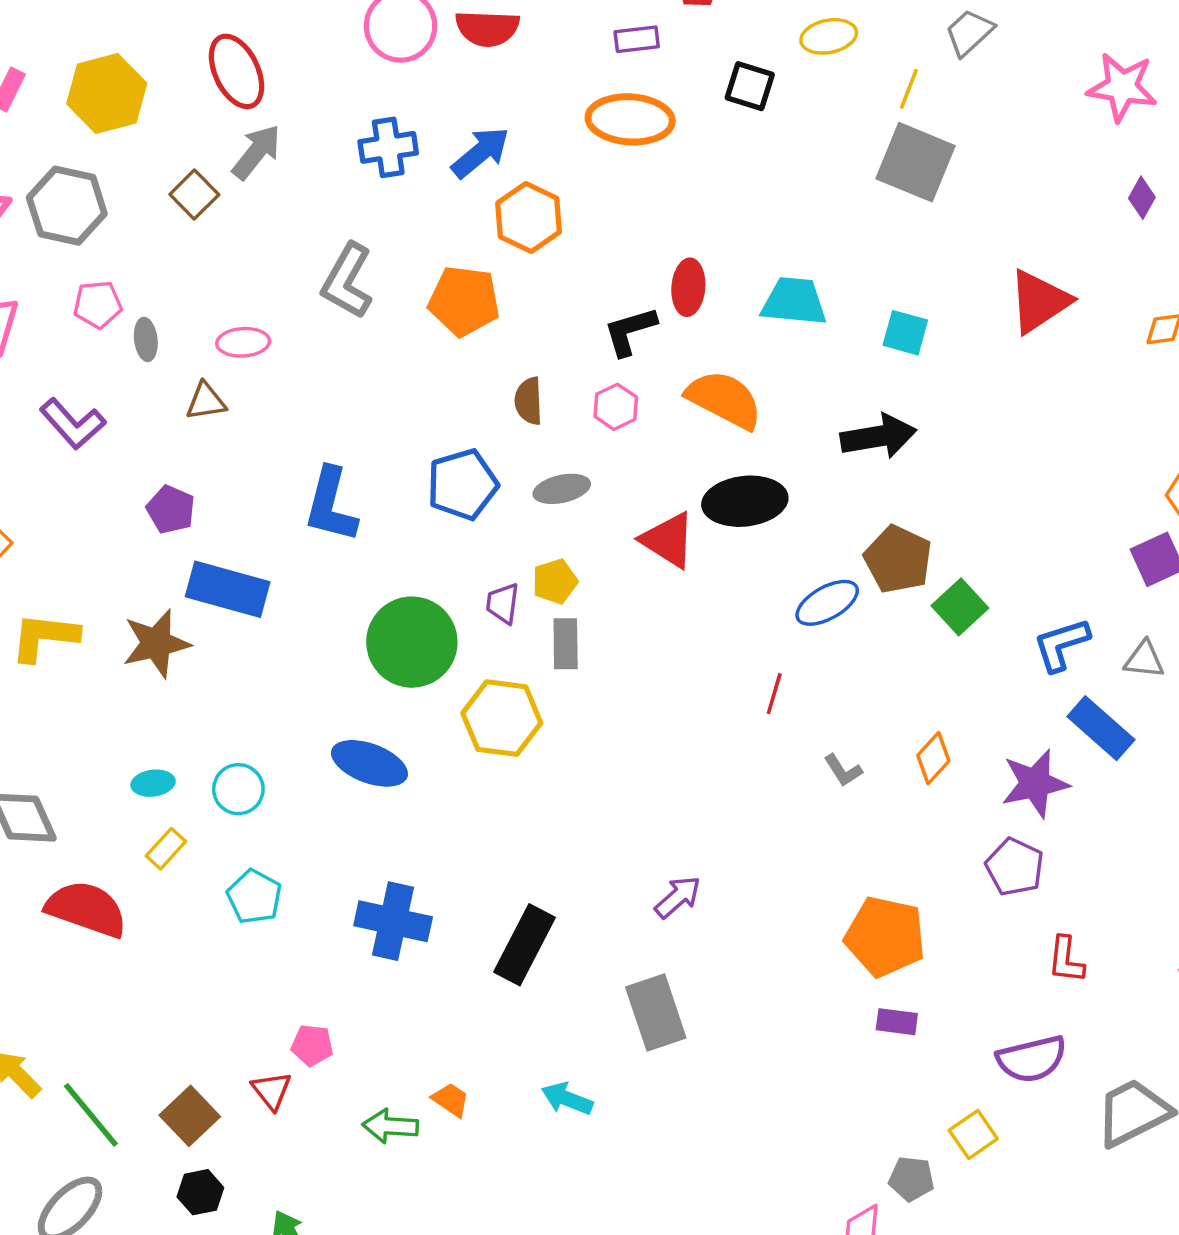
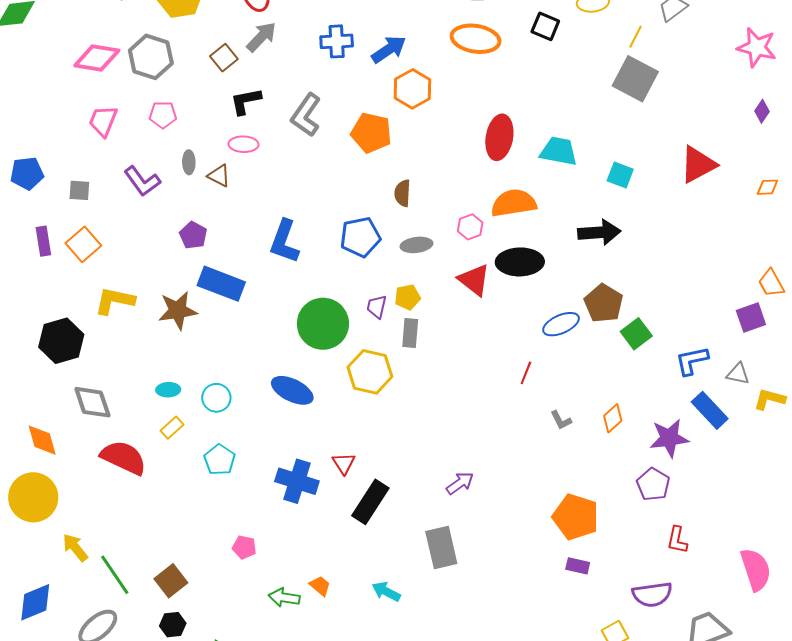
red ellipse: (688, 287) -> (499, 137), size x1.4
black L-shape: (630, 331) -> (246, 101), moved
gray ellipse: (146, 339) -> (189, 162), moved
orange semicircle: (724, 400) -> (514, 203), turned -42
brown triangle: (206, 401) -> (219, 176), turned 30
pink hexagon: (616, 407) -> (470, 227), moved
red triangle: (271, 1090) -> (344, 463), moved

